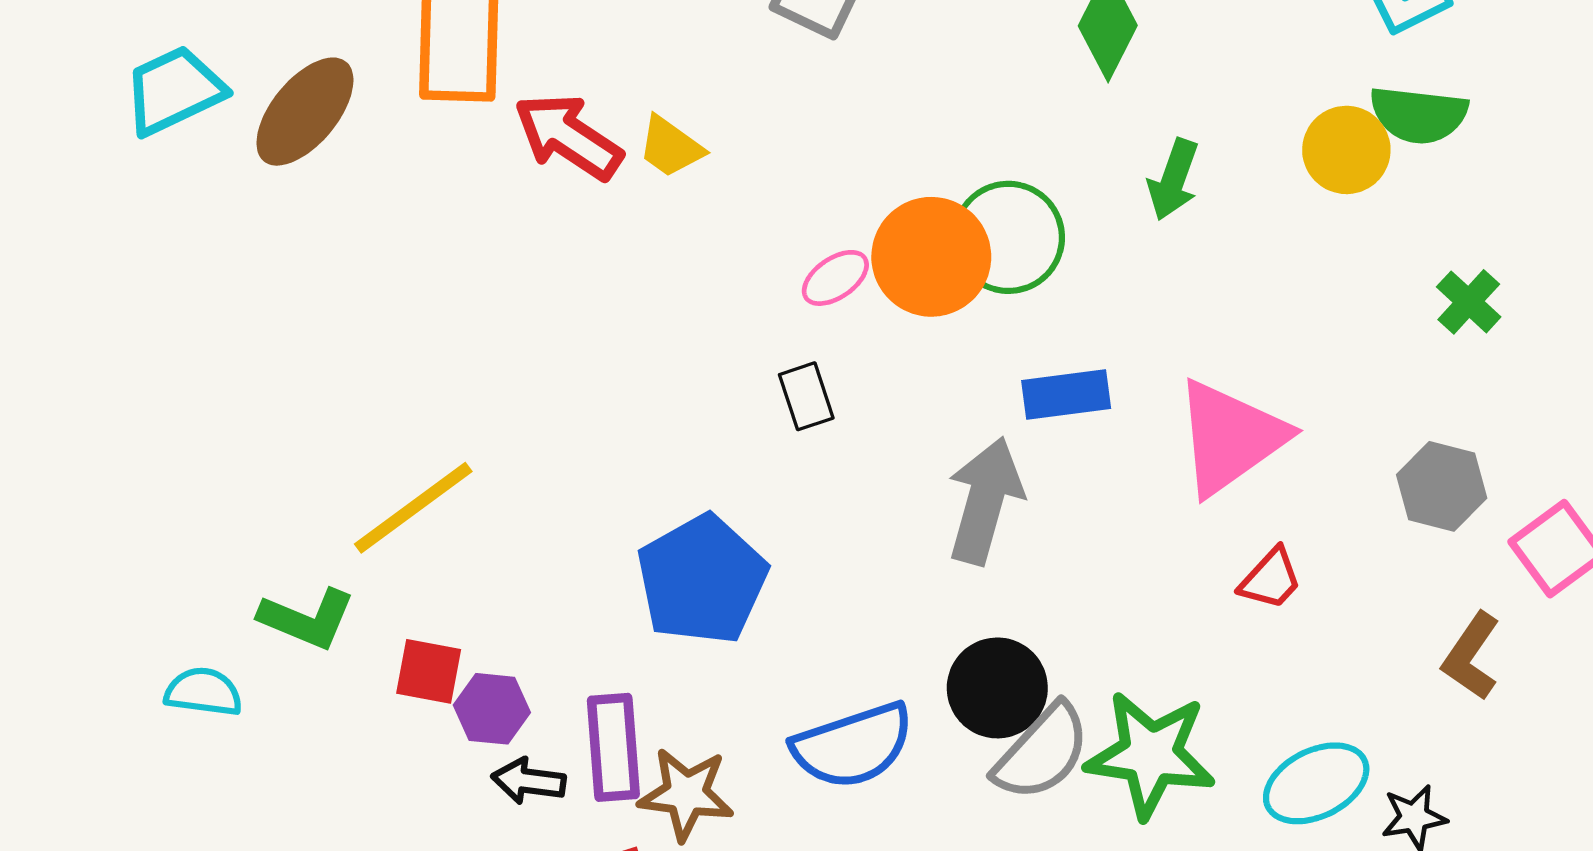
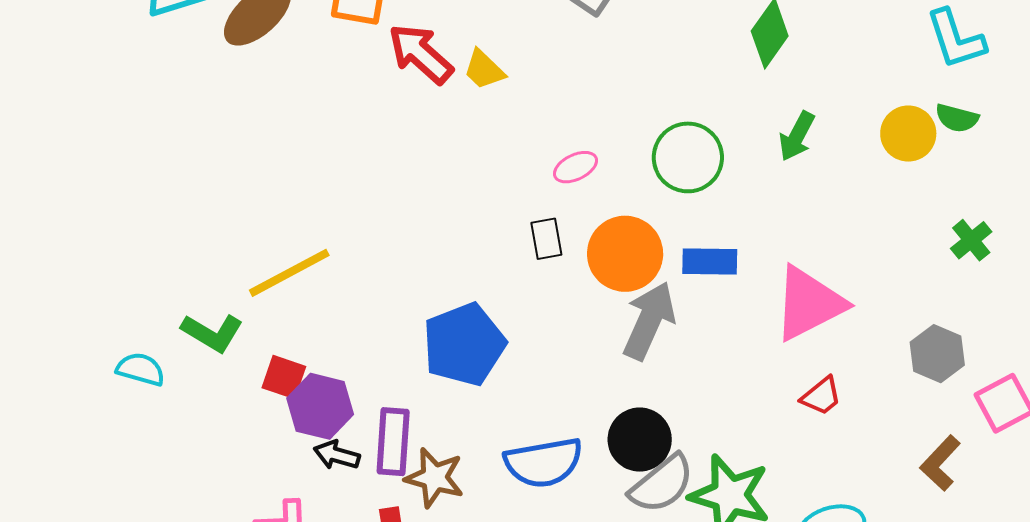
green semicircle: (1419, 115) -> (957, 118), size x0.7
orange circle: (931, 257) -> (625, 254), moved
purple hexagon: (492, 709) -> (320, 406), size x1.4

